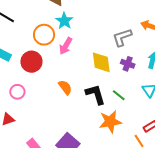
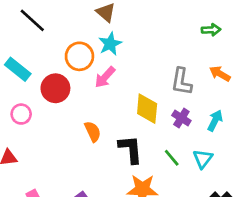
gray L-shape: (122, 37) -> (182, 82), turned -75
pink circle: (17, 92) -> (21, 114), moved
green line: (119, 95) -> (172, 158), moved

